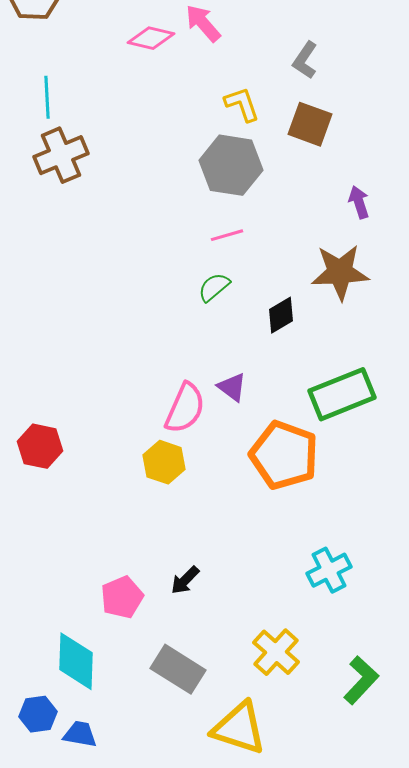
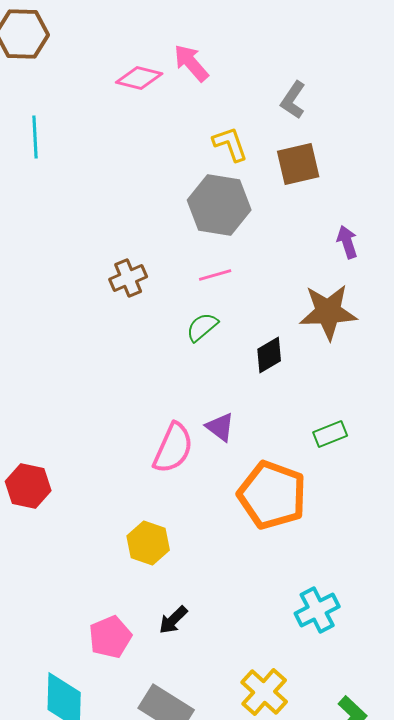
brown square: (310, 124) -> (298, 164), turned -33
brown cross: (61, 155) -> (128, 278), moved, size x0.7
green rectangle: (342, 394) -> (330, 434), size x0.5
yellow hexagon: (164, 462) -> (148, 543), moved

